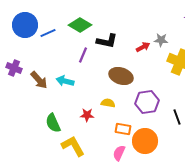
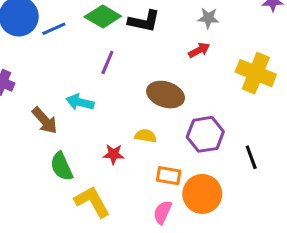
gray star: (161, 40) -> (208, 18), moved
black L-shape: (107, 41) -> (144, 21), moved
brown arrow: (39, 80) -> (45, 121), moved

